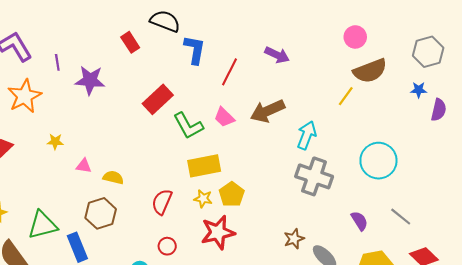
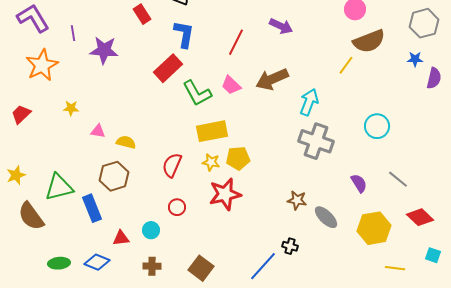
blue L-shape: (195, 50) -> (184, 34), moved
cyan circle: (378, 161) -> (377, 126), size x0.7
yellow pentagon: (232, 194) -> (238, 158), turned 30
brown star: (294, 239) -> (297, 200), turned 30

